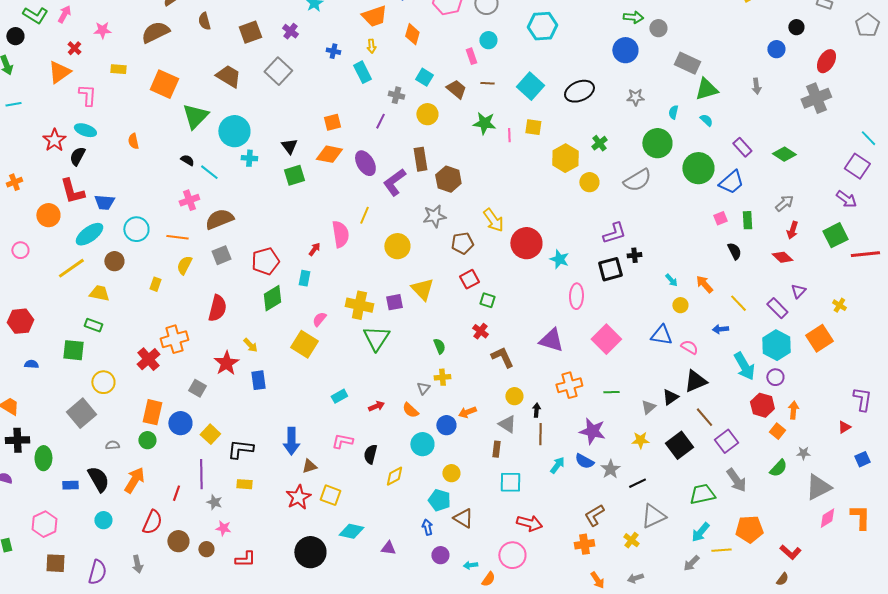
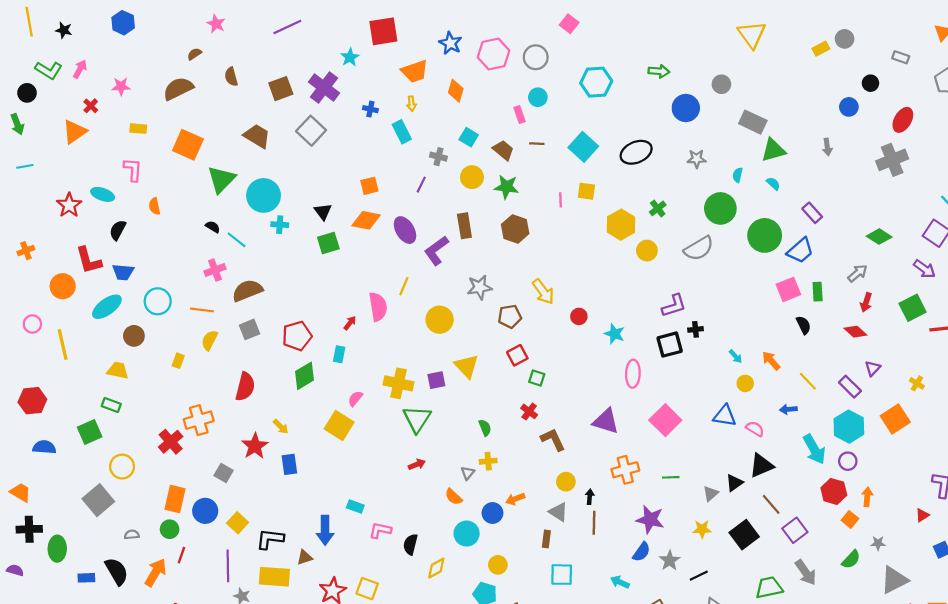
green arrow: (633, 17) -> (659, 71), moved
purple cross: (290, 31) -> (324, 87), size x1.8
pink L-shape: (87, 95) -> (133, 170), moved
green star: (484, 123) -> (507, 187), moved
green diamond: (784, 154) -> (879, 237), moved
black semicircle: (77, 156) -> (118, 230), moved
brown hexagon: (448, 179) -> (515, 229), moved
pink square: (720, 218) -> (788, 289), size x1.6
red circle: (526, 243) -> (579, 316), size x0.5
yellow line: (71, 268) -> (63, 345), moved, turned -68
green square: (73, 350) -> (90, 432), turned -30
blue semicircle: (31, 364) -> (44, 447), size x1.5
cyan rectangle: (339, 396) -> (355, 507), moved, turned 49
red arrow: (376, 406) -> (417, 464), moved
blue semicircle: (584, 461) -> (642, 552), turned -84
cyan arrow: (557, 465) -> (620, 582), moved, turned -102
brown triangle: (309, 466) -> (305, 557), moved
yellow rectangle: (244, 484) -> (274, 577), size x1.8
red line: (176, 493) -> (181, 555), moved

